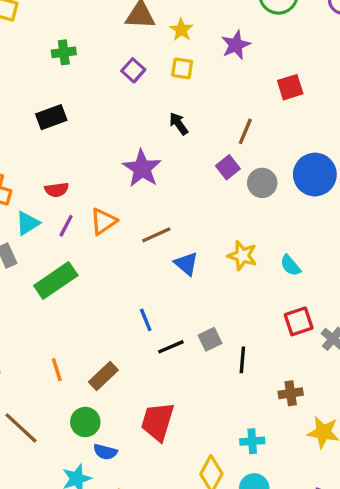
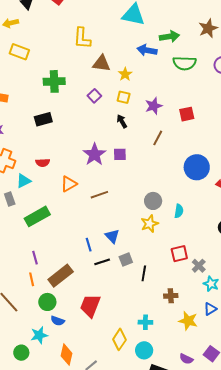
purple star: (236, 45) -> (154, 106), moved
green cross: (64, 52) -> (54, 81), size x1.5
black arrow: (179, 124) -> (122, 121), moved
purple square: (228, 167) -> (120, 154), moved, turned 32
gray circle: (262, 183) -> (153, 201), moved
purple line: (66, 226) -> (35, 258), moved, turned -48
yellow star: (242, 256) -> (150, 224), moved, turned 30
blue triangle: (186, 264) -> (112, 236), moved
cyan semicircle: (290, 265) -> (179, 211), moved, turned -136
orange line: (57, 370) -> (32, 279), moved
brown rectangle: (103, 376) -> (61, 276), size x1.4

